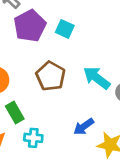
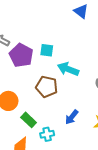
cyan arrow: (97, 78) -> (68, 69), moved
blue arrow: (84, 127) -> (72, 117), moved

